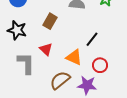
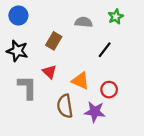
black line: (92, 39) -> (105, 50), moved
brown semicircle: (60, 80) -> (65, 106), turned -60

